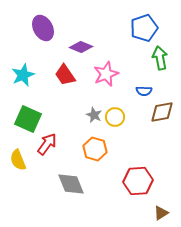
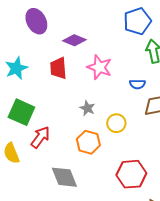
pink star: (106, 74) -> (99, 67), turned -30
red trapezoid: (65, 75) -> (58, 68), turned 30
yellow circle: (115, 117) -> (116, 123), moved

